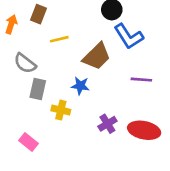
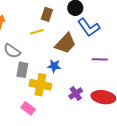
brown rectangle: (39, 14) -> (47, 14), moved
yellow cross: (61, 110) -> (40, 85), size x1.5
pink rectangle: (29, 142) -> (28, 108), moved

